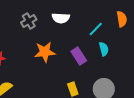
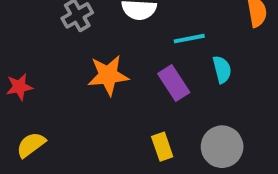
cyan line: (96, 29) -> (189, 39), moved, turned 35

